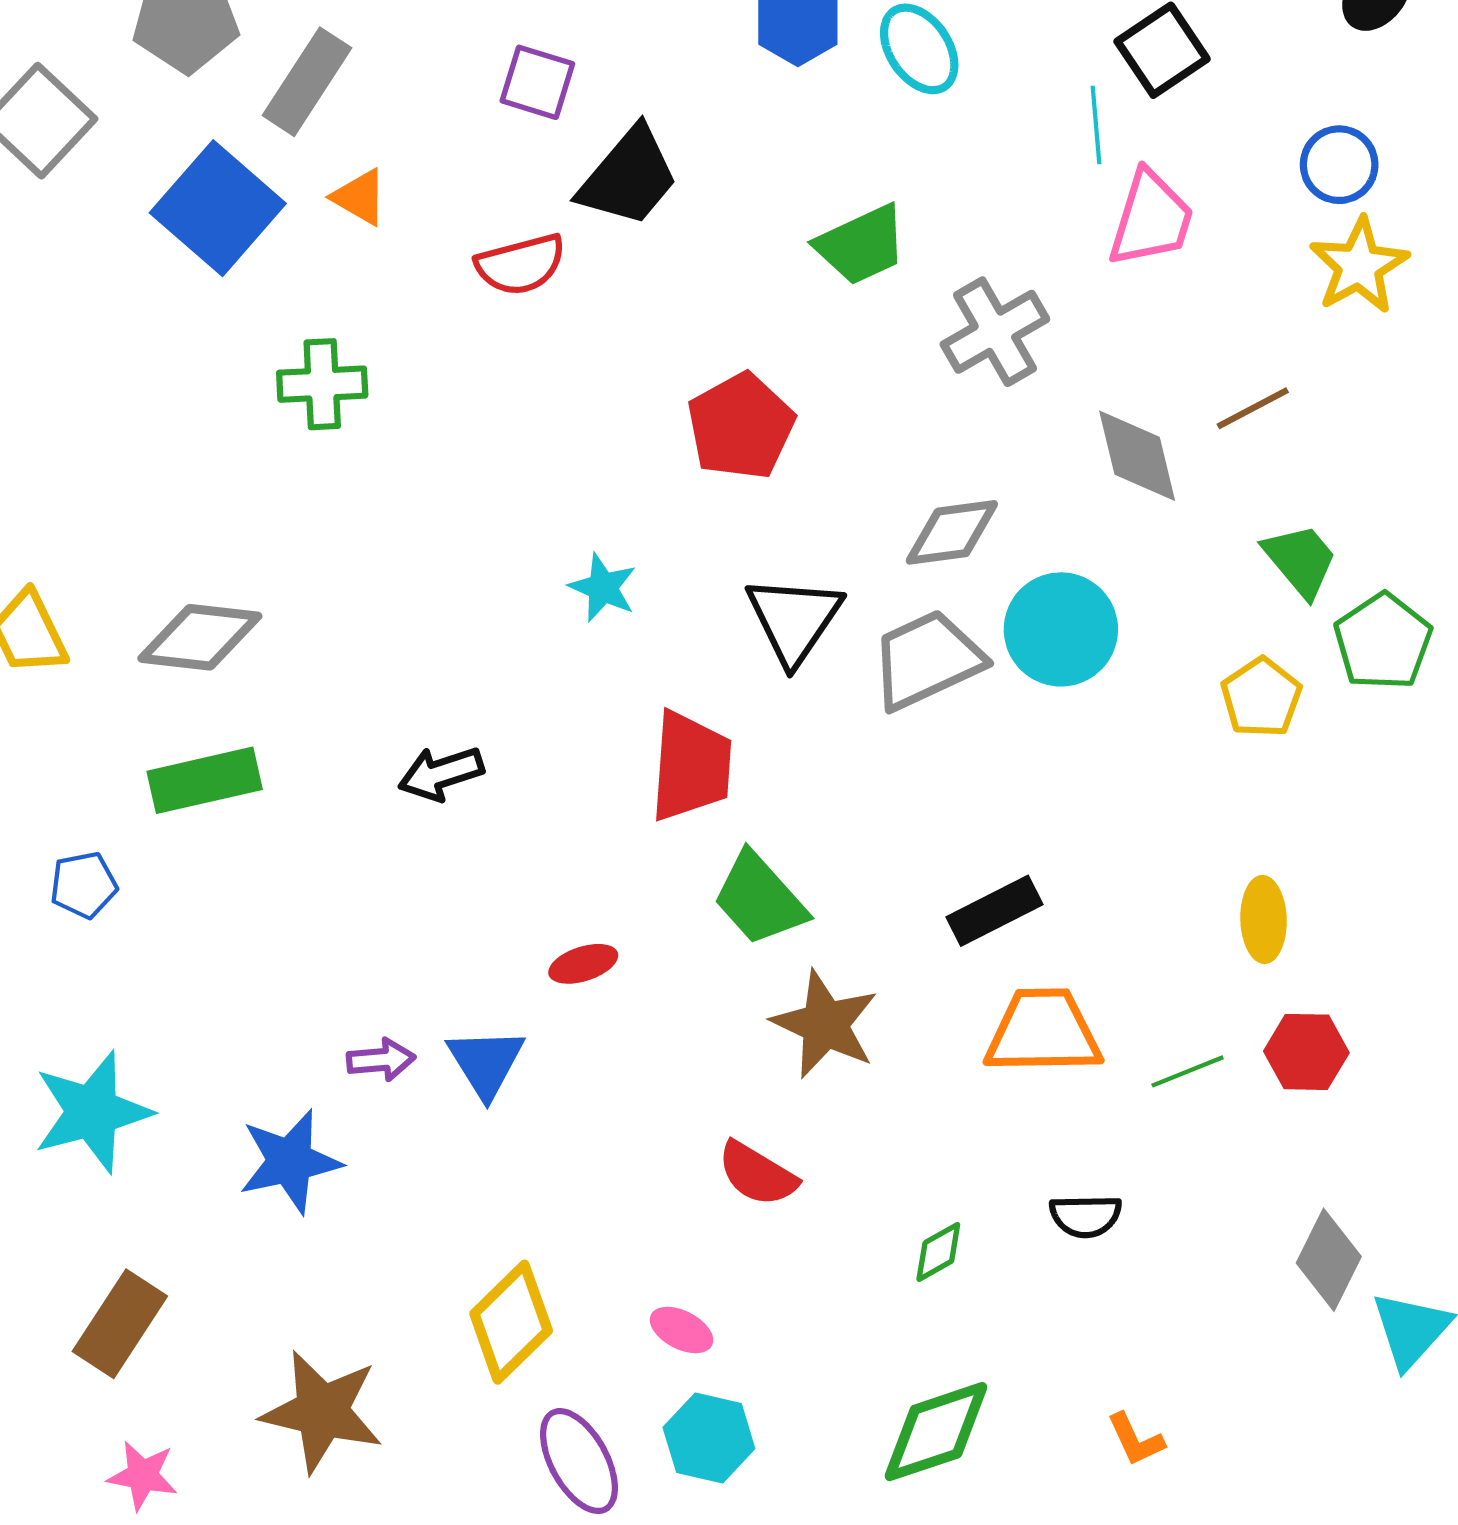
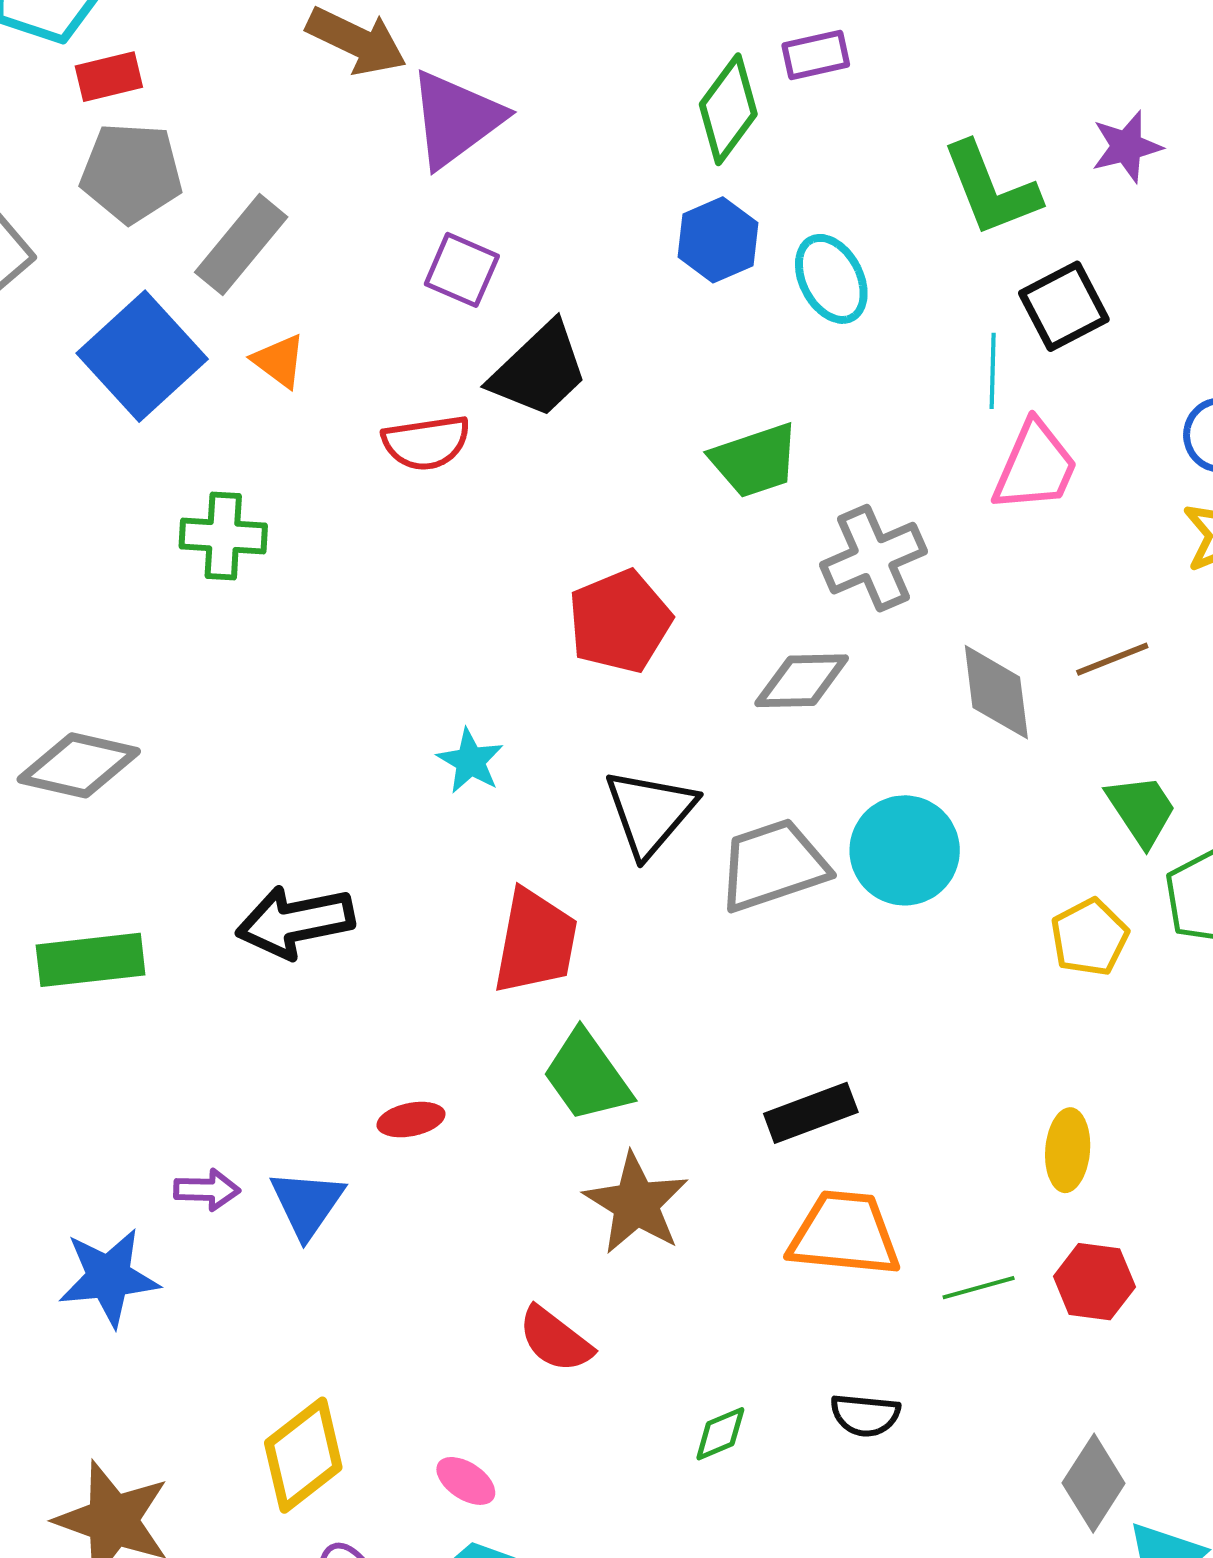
gray diamond: (952, 532) -> (802, 681), moved
black arrow: (441, 773) -> (295, 922), size x1.4
green rectangle: (205, 780) -> (91, 960), moved

